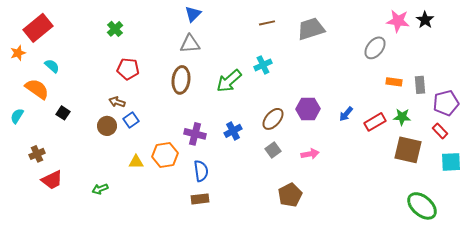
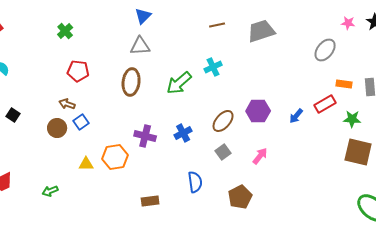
pink star: (398, 21) -> (348, 23), size x0.6
red rectangle: (375, 122) -> (325, 104), moved
pink arrow: (310, 154) -> (260, 156), turned -42
blue semicircle: (201, 171) -> (195, 182), moved

